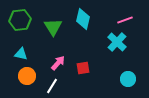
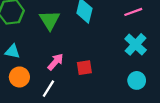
cyan cross: (117, 42) -> (136, 44), moved

